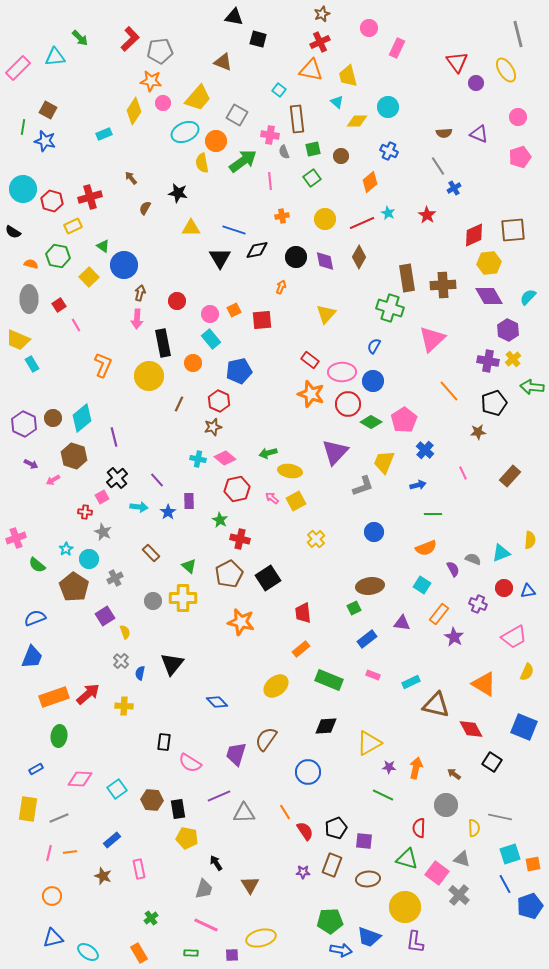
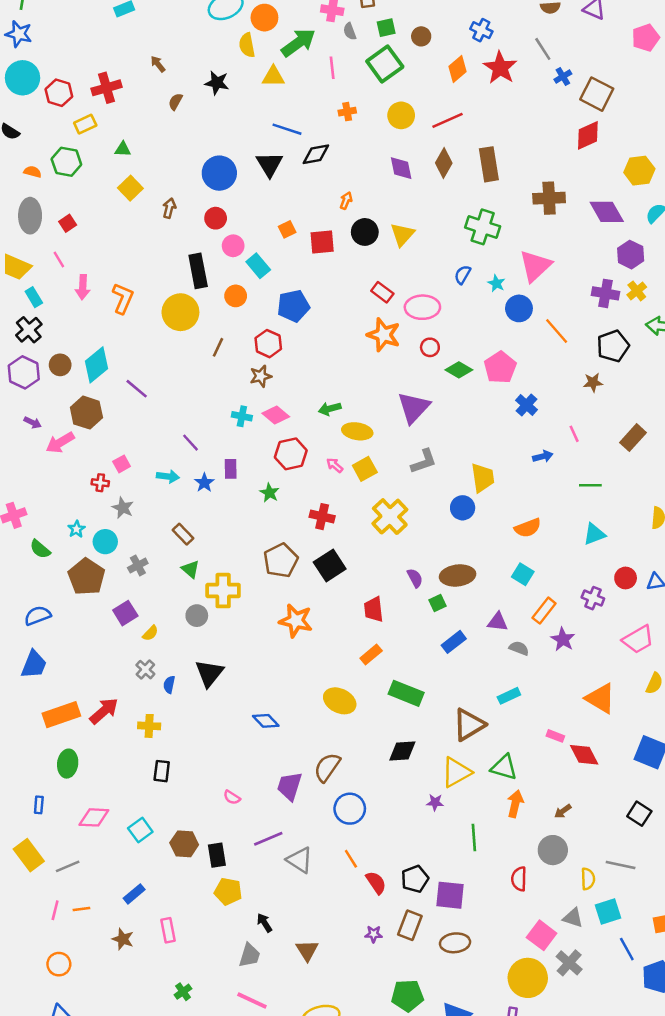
blue star: (45, 141) -> (19, 34), moved
green square: (312, 178) -> (385, 64), size x1.6
cyan star: (388, 213) -> (496, 283), moved
red star: (427, 215) -> (500, 68), moved, size x1.5
yellow triangle: (191, 228) -> (273, 77), moved
brown square: (513, 230) -> (597, 94), moved, turned 32
green triangle: (103, 246) -> (123, 149), turned -32
black circle: (296, 257) -> (365, 232), moved
yellow hexagon: (489, 263) -> (639, 171), moved
blue circle: (124, 265) -> (219, 173), moved
yellow square: (89, 277) -> (130, 188), moved
brown rectangle: (407, 278) -> (489, 164), moved
pink circle: (210, 314) -> (233, 246), moved
pink arrow: (137, 319) -> (83, 287), moved
pink line: (76, 325) -> (59, 260), moved
blue circle: (373, 381) -> (519, 308), moved
red circle: (348, 404) -> (430, 347), size x0.6
purple line: (114, 437) -> (137, 389), turned -36
yellow trapezoid: (384, 462) -> (483, 478), moved, turned 150
black cross: (117, 478) -> (29, 330), moved
pink arrow: (53, 480) -> (60, 443), size x1.6
blue arrow: (418, 485) -> (543, 456), moved
gray L-shape: (363, 486) -> (424, 461), moved
green line: (433, 514) -> (590, 485), moved
red cross: (240, 539) -> (322, 517), moved
yellow cross: (316, 539) -> (390, 517), size x1.6
cyan triangle: (501, 553) -> (594, 534), moved
gray semicircle: (473, 559) -> (519, 648), moved
green triangle: (189, 566) -> (191, 569), moved
purple semicircle: (453, 569) -> (415, 578), moved
gray circle: (153, 601) -> (197, 616), moved
yellow semicircle: (125, 632) -> (150, 633), turned 64
pink rectangle: (373, 675) -> (555, 736), moved
yellow ellipse: (276, 686) -> (340, 701), turned 65
brown triangle: (436, 705) -> (469, 725), moved, turned -44
black rectangle: (164, 742) -> (162, 771), moved
black square: (492, 762) -> (639, 814), moved
pink semicircle: (190, 763) -> (232, 797), size x0.6
purple star: (389, 767) -> (435, 802), moved
blue rectangle: (36, 769) -> (39, 805), turned -56
blue circle: (308, 772) -> (350, 809), moved
brown arrow: (454, 774) -> (563, 811), turned -72
green line: (383, 795) -> (474, 838), turned 60
yellow rectangle: (28, 809) -> (29, 855), turned -45
gray triangle: (244, 813) -> (300, 860), turned 35
purple square: (364, 841) -> (450, 895), size x1.4
cyan square: (510, 854) -> (608, 911), moved
green triangle: (407, 859) -> (504, 767), moved
yellow circle: (405, 907) -> (528, 978), moved

